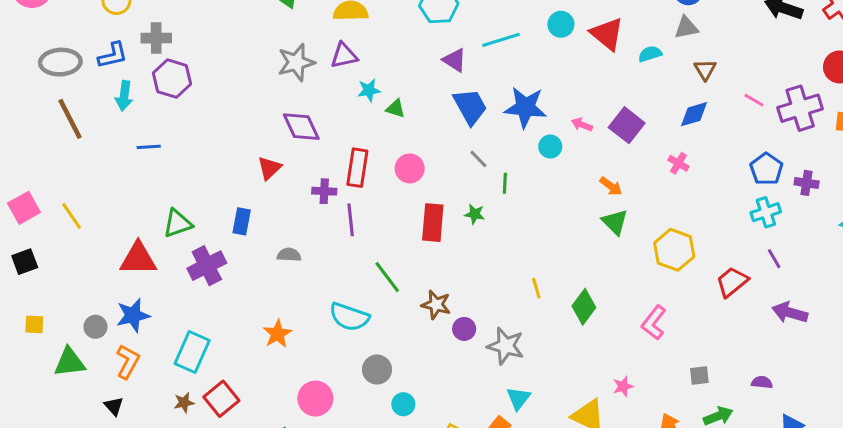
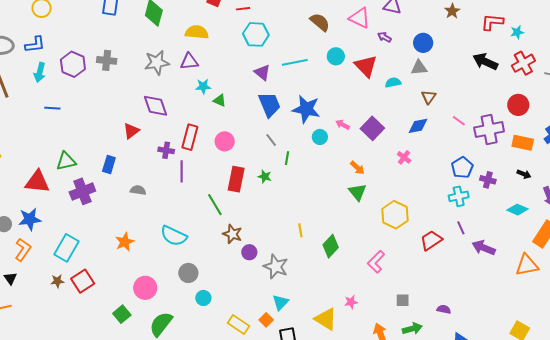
gray cross: (156, 38) -> (107, 60), moved
green line: (387, 277) -> (215, 205), moved
purple arrow: (790, 313) -> (484, 248), moved

